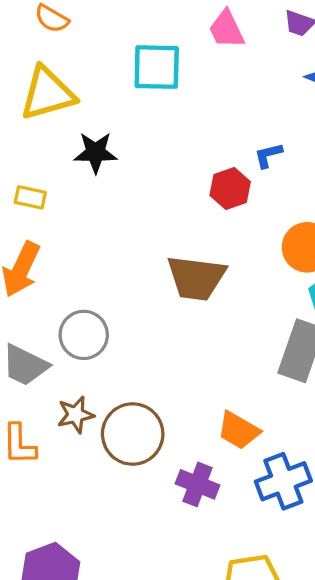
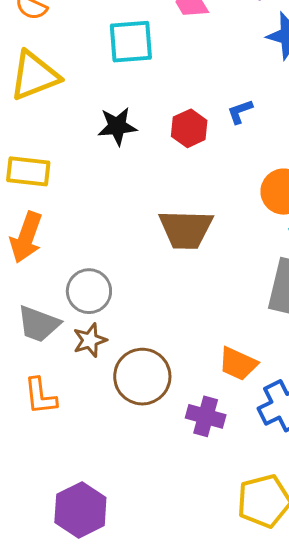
black star: (96, 152) -> (117, 126), moved
red hexagon: (230, 189) -> (189, 128), moved
yellow rectangle: (30, 197) -> (28, 171), size x1.5
brown star: (76, 415) -> (90, 340), moved

